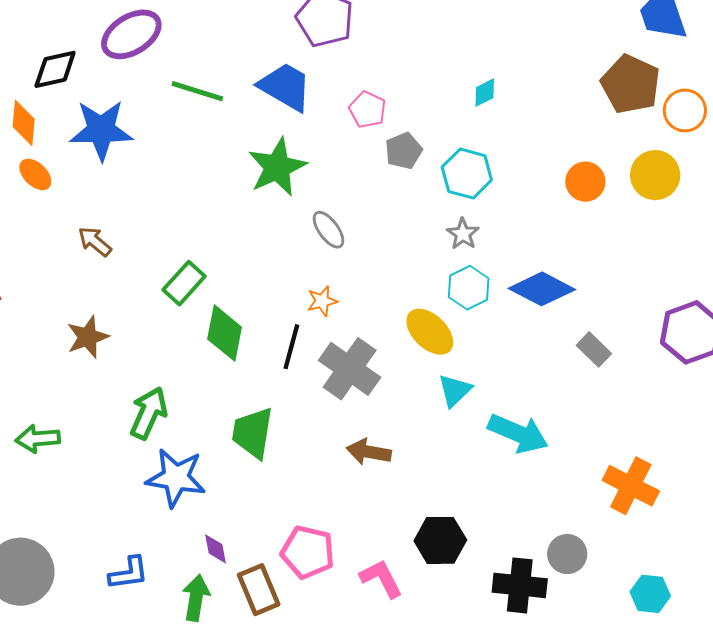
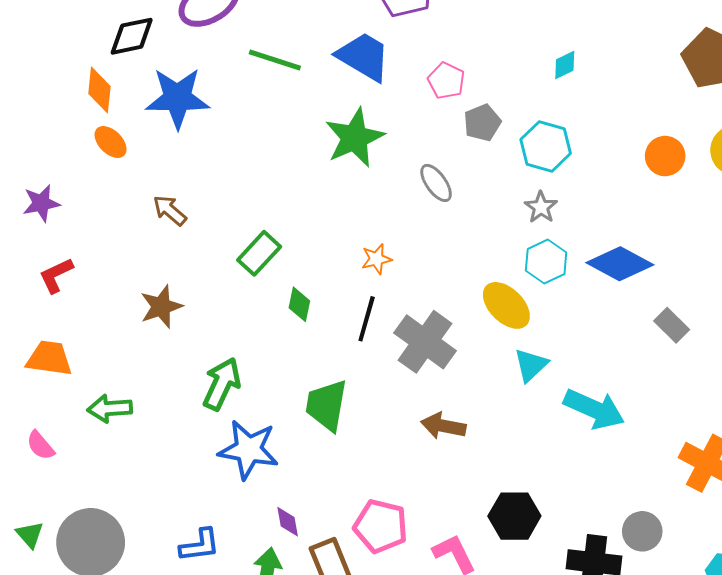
gray ellipse: (328, 230) -> (436, 183), moved
orange star: (322, 301) -> (376, 259), moved
green diamond: (225, 333) -> (299, 304), size x0.6

